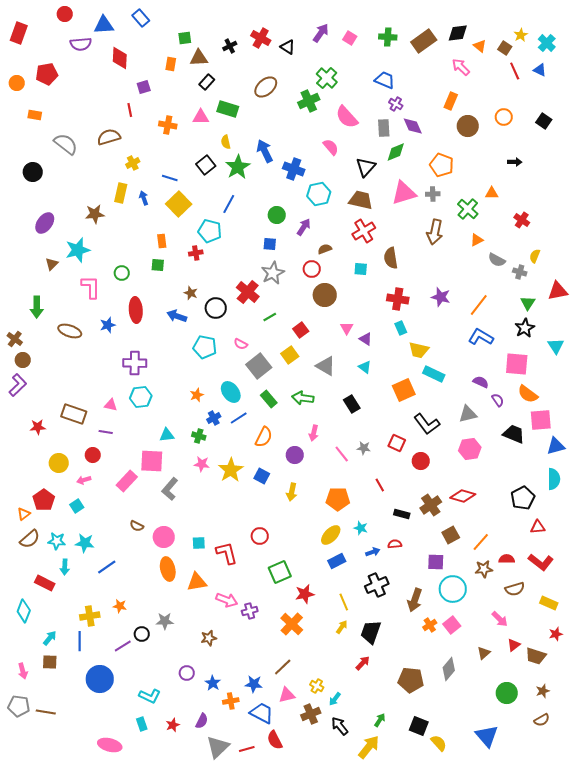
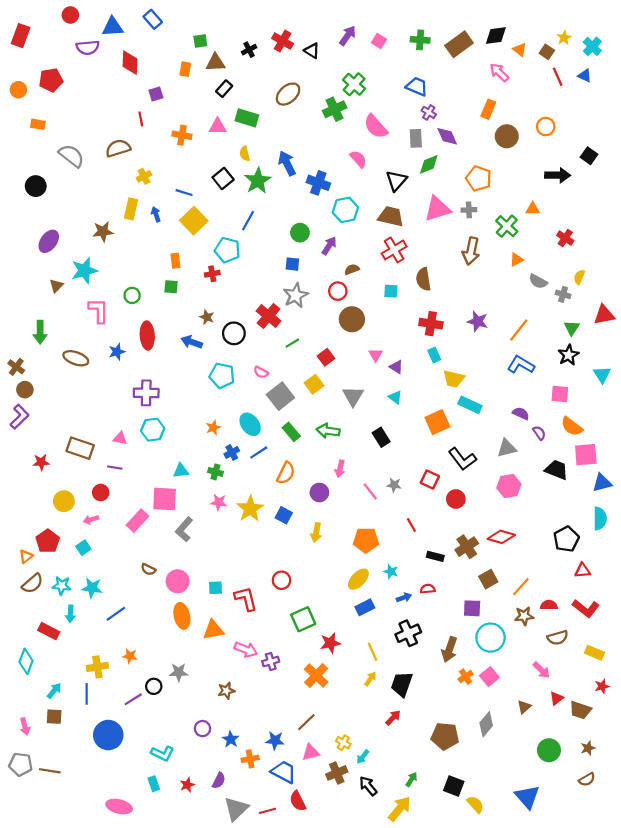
black square: (544, 121) -> (589, 156), moved
black arrow: (515, 162) -> (558, 175), size x1.6
pink square: (517, 364) -> (560, 394), size x0.7
gray triangle: (326, 366) -> (353, 396), turned 30

